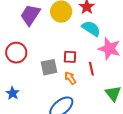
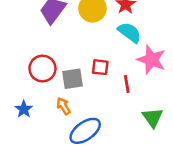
red circle: (16, 53) -> (42, 69), moved
orange arrow: (70, 78) -> (63, 106), moved

